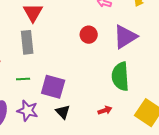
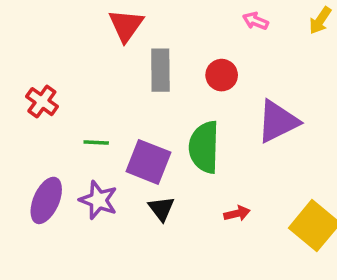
purple triangle: (125, 37) -> (278, 121), moved
gray rectangle: (27, 42) -> (160, 70), moved
green semicircle: (120, 76) -> (204, 147), moved

